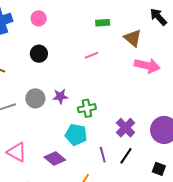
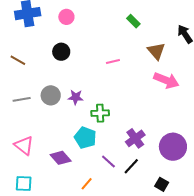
green rectangle: (103, 23) -> (133, 21), moved, turned 40
purple line: (103, 155) -> (108, 161), turned -42

